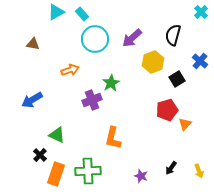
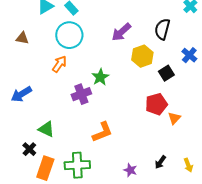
cyan circle: (95, 39) -> (69, 35), moved
orange arrow: (70, 70) -> (59, 64), turned -36
orange L-shape: (113, 138) -> (102, 132), turned -125

